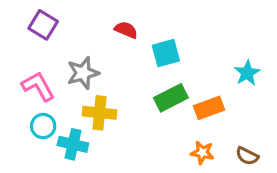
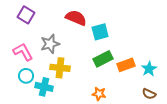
red semicircle: (126, 30) -> (76, 18), size x1.5
cyan star: (247, 73) -> (149, 69), moved
orange star: (202, 153) -> (99, 94), moved

